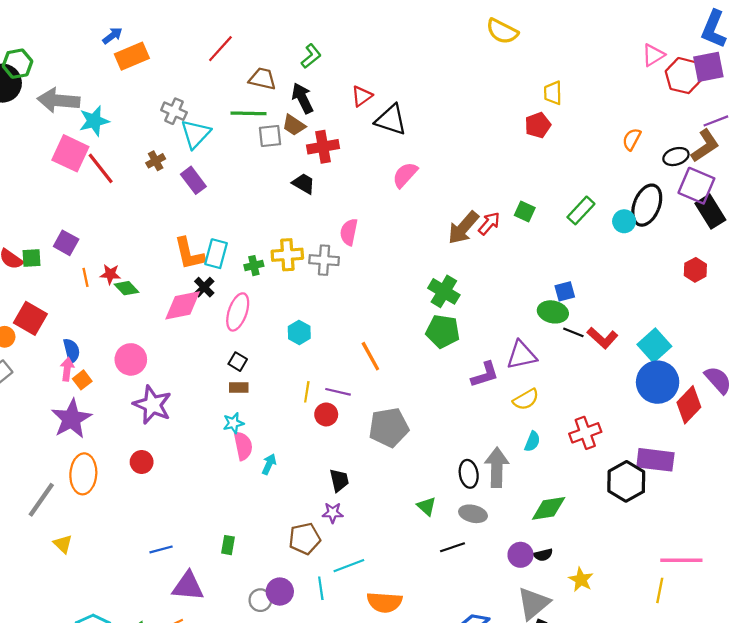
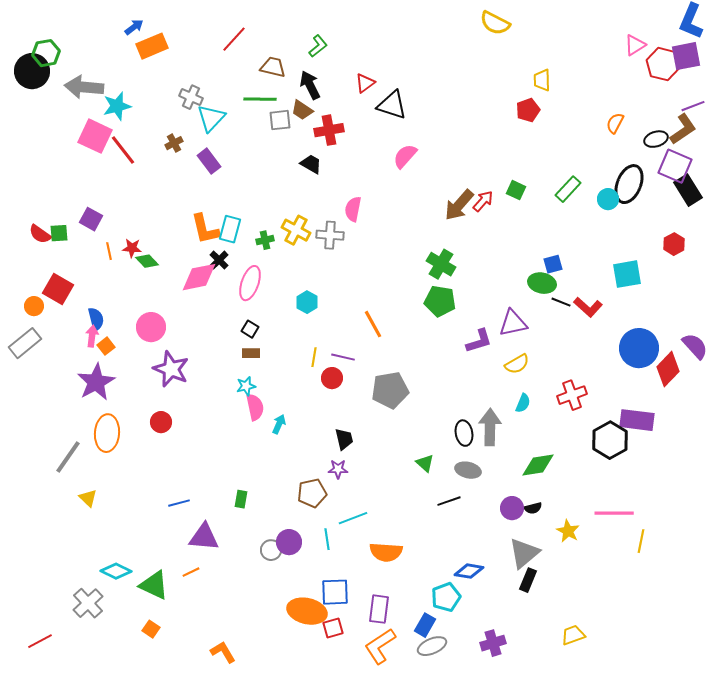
yellow cross: (287, 255) -> (296, 230), turned 32
cyan square: (654, 345) -> (627, 274), moved, turned 32
pink line: (681, 560) -> (614, 513), moved

